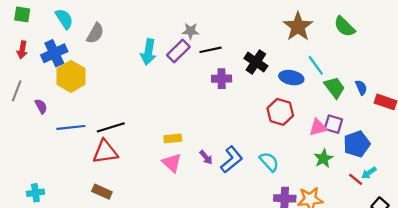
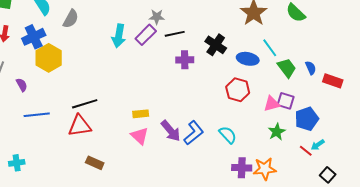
blue line: (71, 127) -> (37, 115), moved
purple arrow: (206, 157) -> (171, 131), size x1.6
brown rectangle: (102, 192) -> (95, 163), moved

